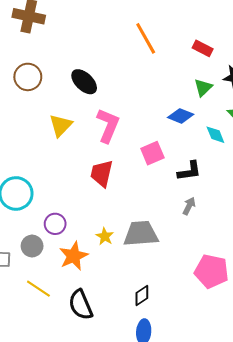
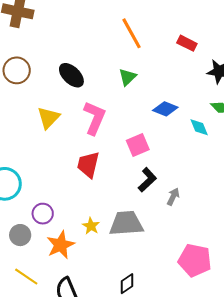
green triangle: (203, 88) -> (127, 77), moved
black L-shape: (189, 171) -> (147, 180), moved, turned -35

